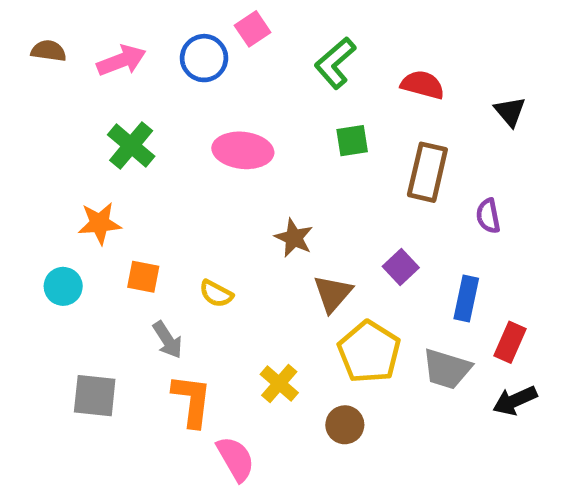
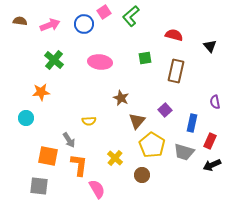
green L-shape: (335, 63) -> (131, 16), moved
purple semicircle: (488, 216) -> (215, 102), moved
orange square: (143, 277) -> (48, 156), moved, size x1.5
yellow semicircle: (216, 294) -> (89, 121), turned -32
gray square: (95, 396) -> (39, 186), moved

